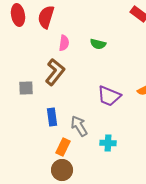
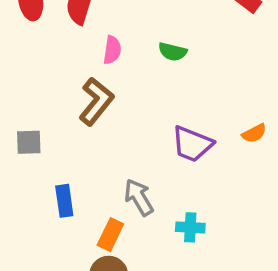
gray square: (26, 88) -> (29, 142), moved
blue rectangle: (52, 117) -> (64, 201), moved

